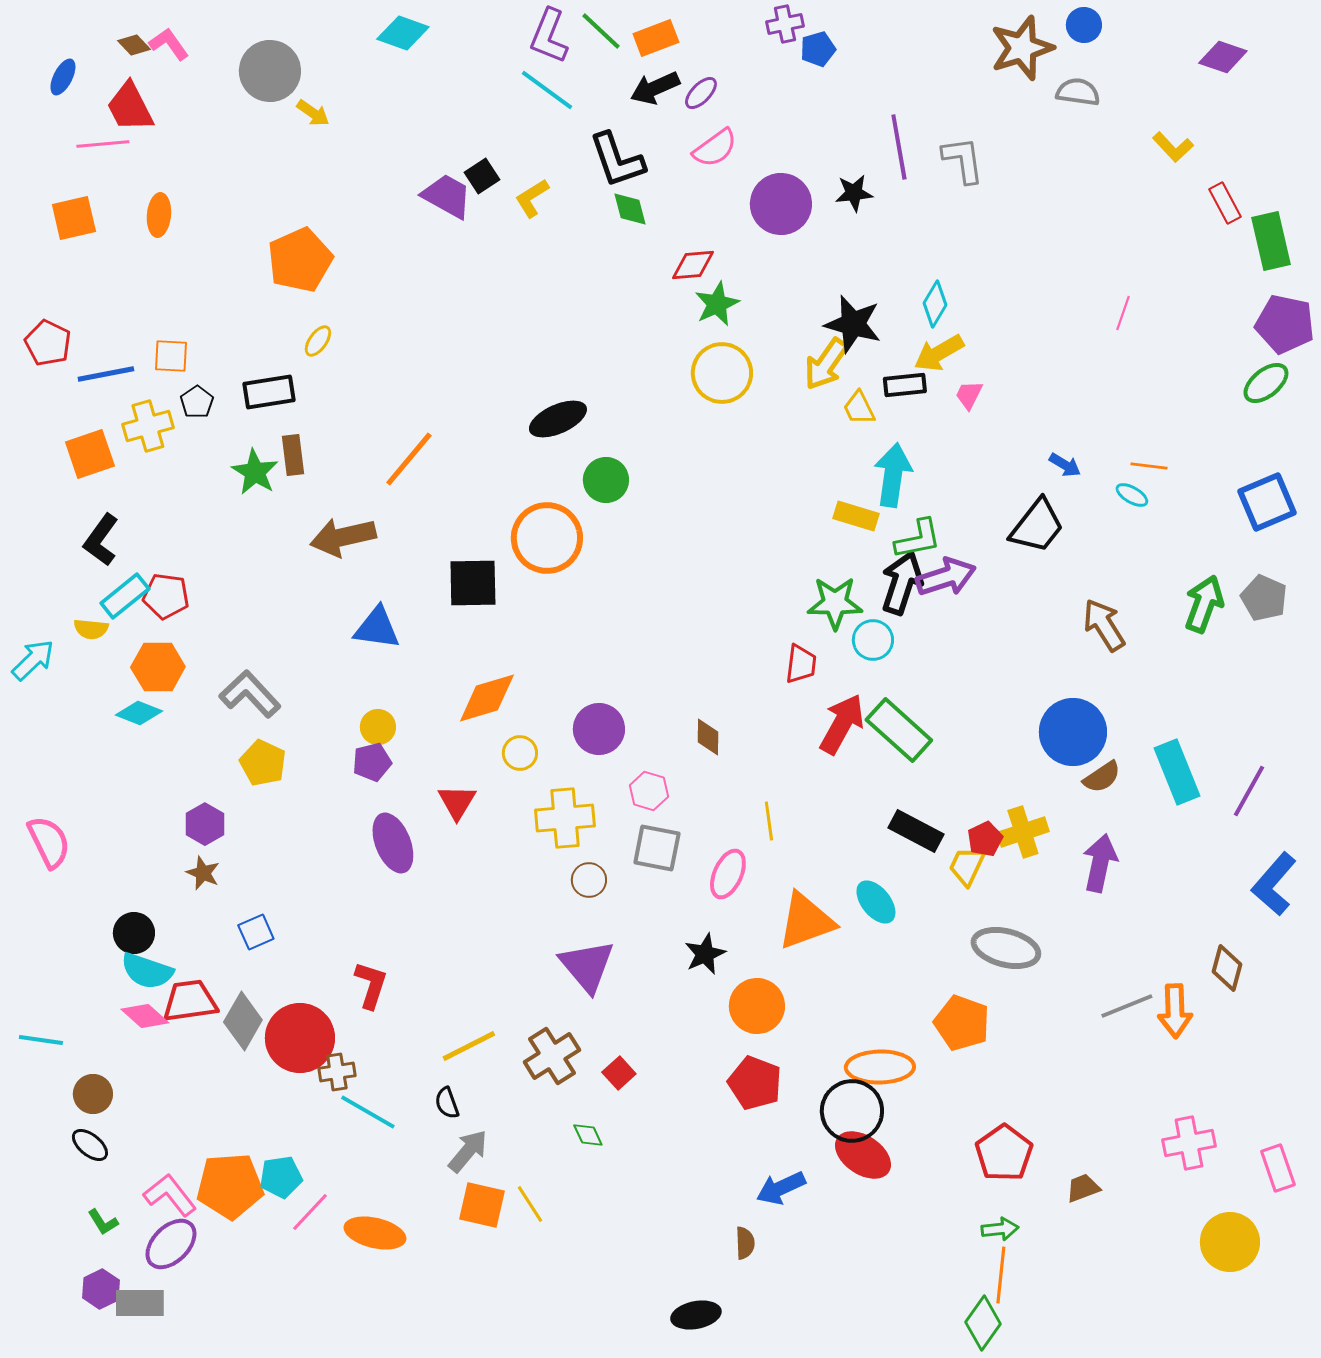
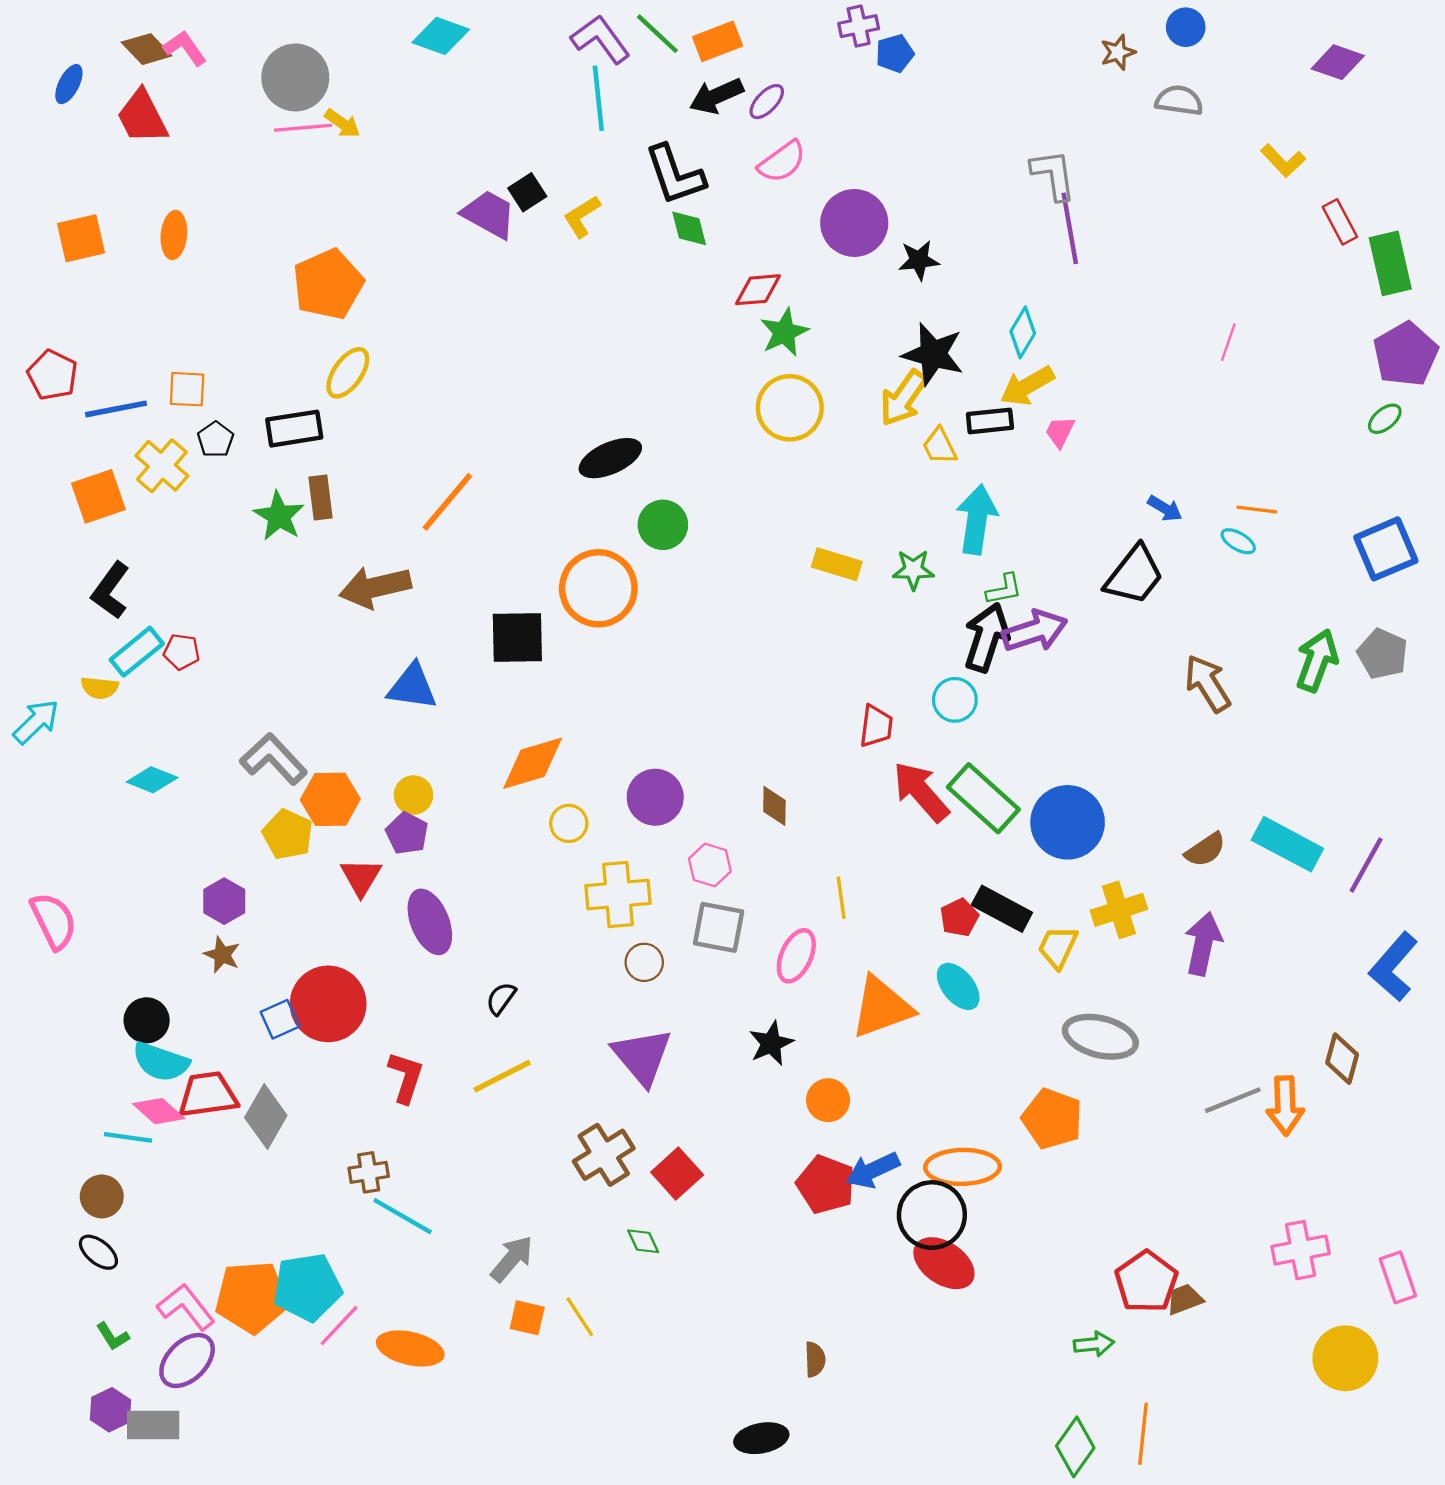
purple L-shape: (549, 36) -> (600, 39), turned 122
brown diamond: (134, 45) -> (147, 49), size x1.4
brown star: (1022, 48) -> (1118, 52), size x0.5
cyan line: (547, 90) -> (598, 98), turned 48
pink line: (103, 144) -> (303, 128), moved
purple line: (899, 147) -> (1070, 228), moved
black star: (854, 193) -> (919, 260), moved
purple pentagon: (1285, 324) -> (1406, 354), turned 30
yellow ellipse: (318, 341) -> (348, 373), size x1.5
green ellipse: (1266, 383) -> (1385, 419), size x0.7
yellow cross: (148, 426) -> (162, 466), turned -33
yellow rectangle: (856, 516) -> (837, 564), moved
green L-shape: (918, 539) -> (1004, 589), size x0.7
red pentagon: (166, 596) -> (182, 652), size x0.7
green star: (835, 603) -> (913, 570), moved, size x0.7
orange hexagon: (158, 667) -> (330, 799), moved
red arrow: (842, 724) -> (921, 792), turned -70
blue circle: (1073, 732) -> (1068, 822), moved
purple pentagon: (372, 762) -> (407, 833), turned -30
cyan rectangle: (1177, 772) -> (1287, 844), turned -40
red triangle: (457, 802) -> (361, 877), moved
red pentagon: (985, 839) -> (959, 918), moved
orange circle: (757, 1006) -> (828, 1100), size x0.7
red circle: (300, 1038) -> (328, 1004), moved
cyan line: (41, 1040) -> (128, 1137), moved
yellow line: (469, 1046) -> (502, 1076), moved
red square: (619, 1073) -> (677, 1173), size x1.4
black semicircle: (447, 1103) -> (501, 998), moved, turned 56
red pentagon: (1004, 1153) -> (1146, 1282), moved
cyan pentagon: (281, 1177) -> (307, 1287), size x1.5
blue arrow: (781, 1188) -> (873, 1170), moved
orange square: (482, 1205) -> (527, 1318), size x0.7
orange line: (1001, 1275) -> (1143, 1434), moved

